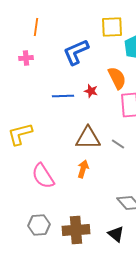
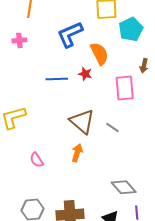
orange semicircle: (117, 78) -> (99, 54), moved
brown triangle: (88, 138) -> (82, 121), turned 40
pink semicircle: (43, 176) -> (37, 160), size x0.6

